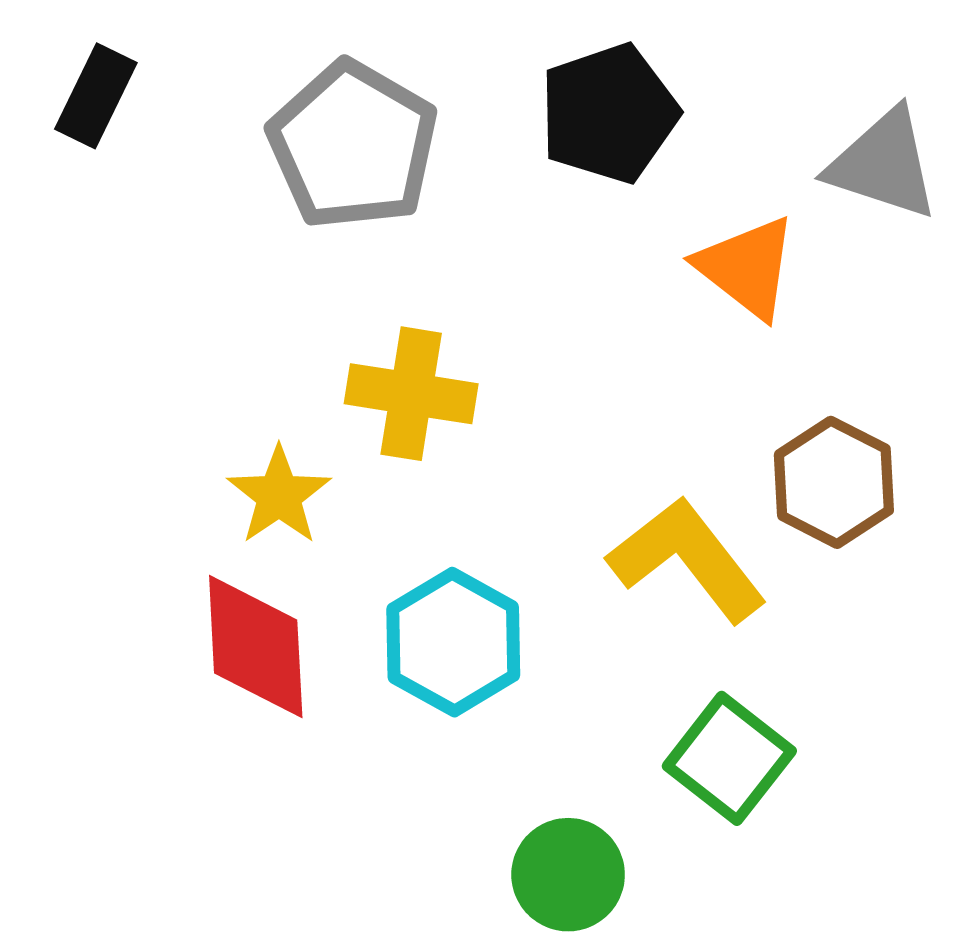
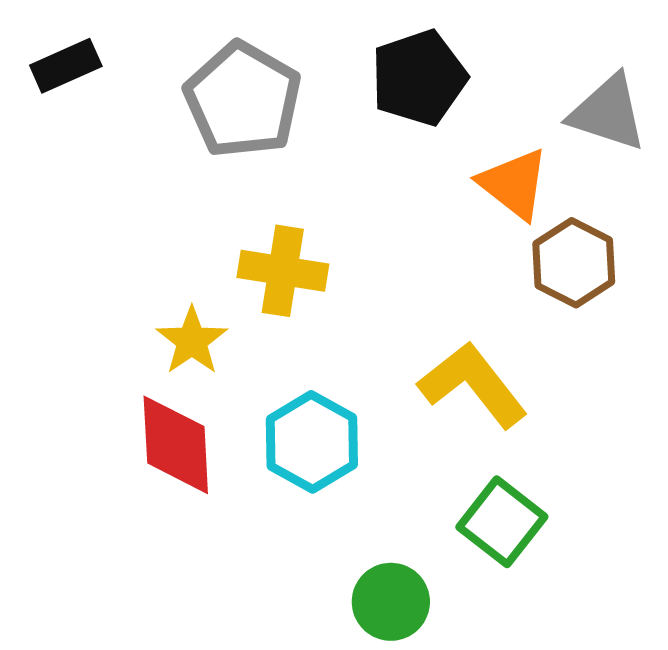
black rectangle: (96, 96) -> (66, 66), turned 40
brown hexagon: (834, 482) -> (574, 263), moved

